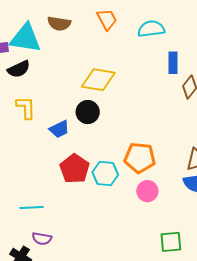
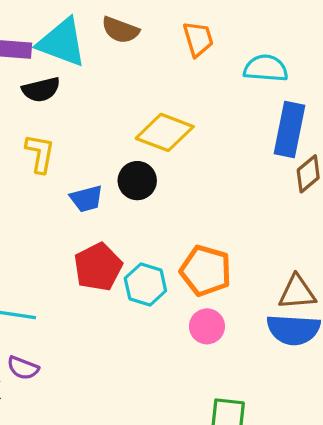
blue rectangle: (173, 63) -> (289, 129), size x1.5

